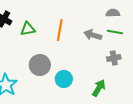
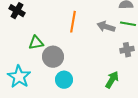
green triangle: (28, 29) -> (36, 43), moved
cyan circle: (64, 79) -> (64, 80), moved

